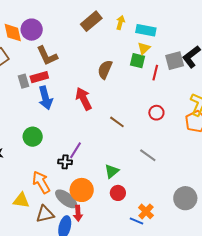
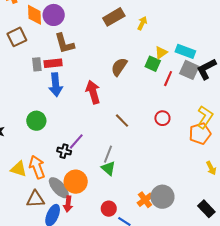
cyan rectangle: (146, 30) -> (185, 51), moved
gray square: (175, 61) -> (189, 70), turned 30
gray line: (148, 155) -> (108, 154), moved, turned 66
green triangle: (112, 171) -> (108, 168), turned -49
red circle: (118, 193) -> (109, 209), moved
gray circle: (185, 198) -> (162, 197), moved
yellow triangle: (21, 200) -> (19, 169), moved
orange cross: (146, 211) -> (145, 200), moved

